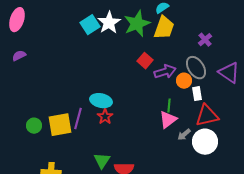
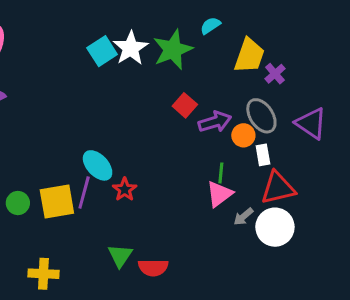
yellow trapezoid: (164, 28) -> (249, 56), moved
cyan ellipse: (101, 101) -> (98, 165), moved, turned 35

